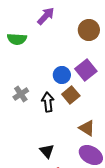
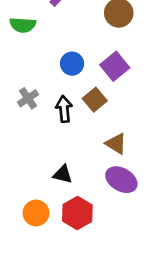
blue circle: (62, 75) -> (72, 64), moved
black triangle: (47, 151) -> (63, 174), turned -35

